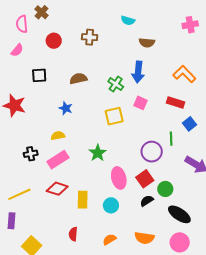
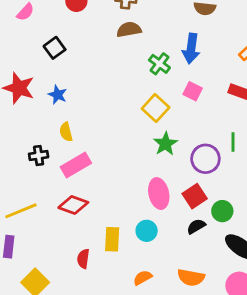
black square: (39, 75) -> (55, 48), turned -35
brown semicircle: (78, 79) -> (129, 30), moved
blue star: (66, 108) -> (58, 95), moved
yellow square: (114, 116) -> (156, 108), turned -36
yellow semicircle: (58, 136) -> (66, 132), moved, turned -96
green star: (98, 153) -> (165, 144), moved
yellow rectangle: (83, 200) -> (112, 239), moved
red semicircle: (73, 234) -> (83, 259), moved

